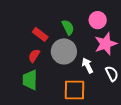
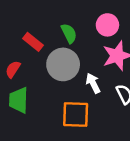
red semicircle: (34, 56) -> (13, 69), moved

